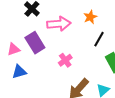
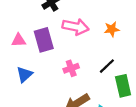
black line: (99, 39) -> (107, 66), moved
blue triangle: (19, 72) -> (24, 74), moved, turned -42

